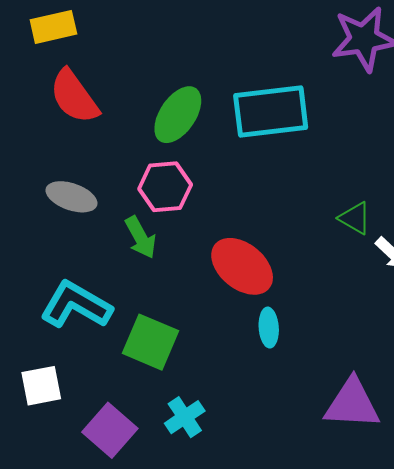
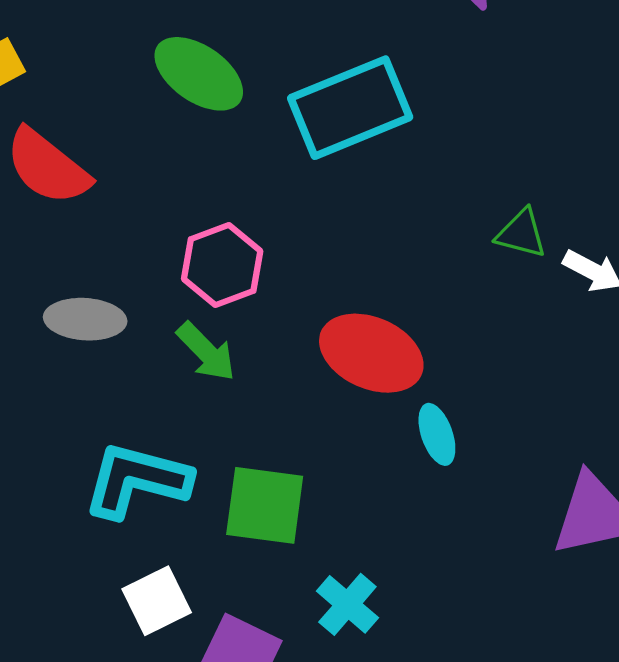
green ellipse: (178, 115) -> (199, 74), moved, turned -74
white square: (41, 386) -> (157, 601), moved

